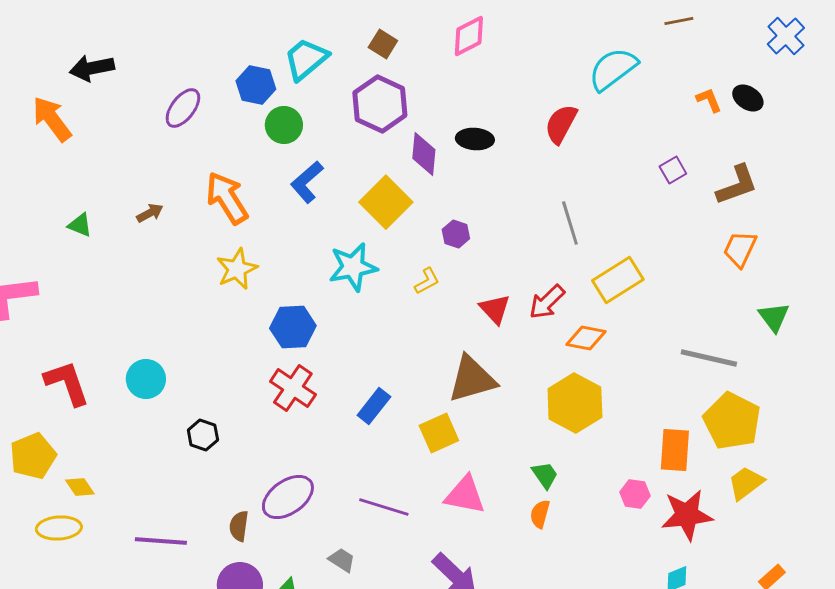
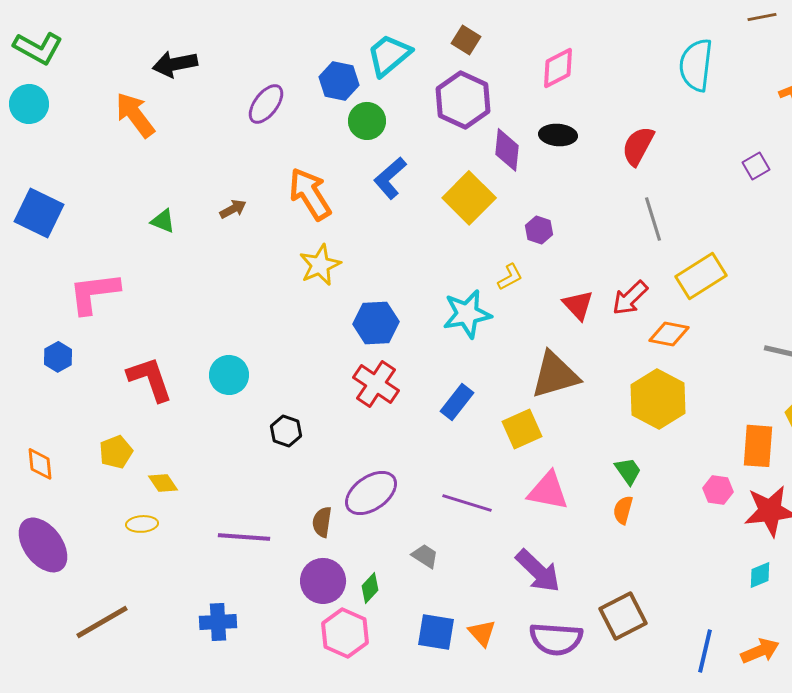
pink diamond: (469, 36) -> (558, 68), moved
cyan semicircle: (613, 69) -> (696, 65), turned -46
red semicircle: (561, 124) -> (638, 146), moved
cyan star: (353, 267) -> (467, 314), moved
yellow pentagon: (33, 456) -> (116, 452), size x0.7
yellow ellipse: (59, 528) -> (142, 524), size x0.7

